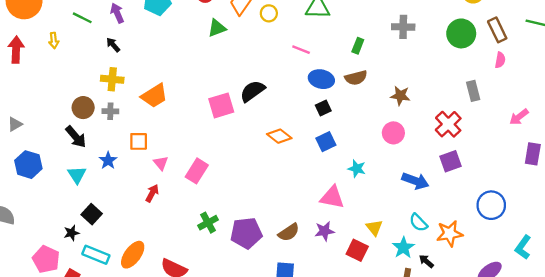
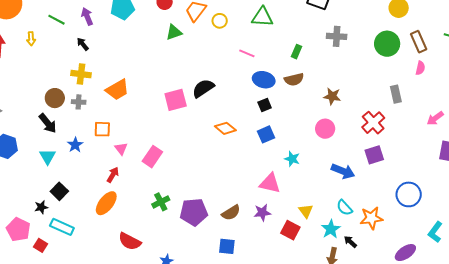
orange ellipse: (133, 255) -> (106, 203), moved

